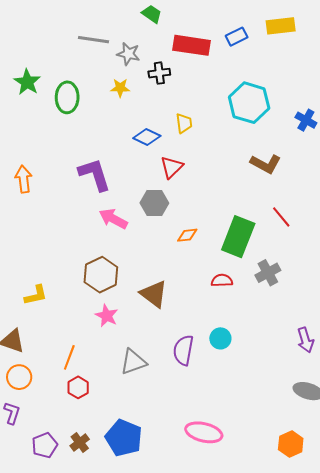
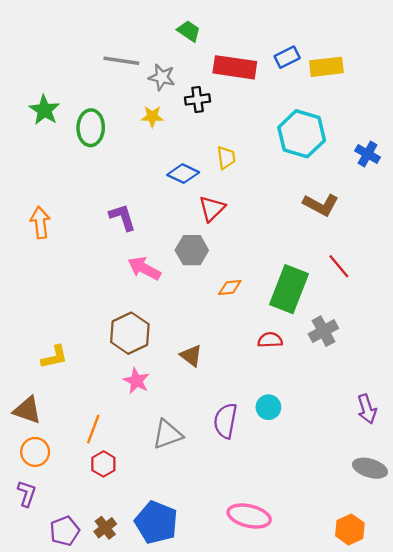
yellow rectangle: (281, 26) -> (326, 67), moved
purple L-shape: (95, 175) -> (123, 217), size x0.7
brown triangle: (154, 294) -> (191, 356), size x0.7

